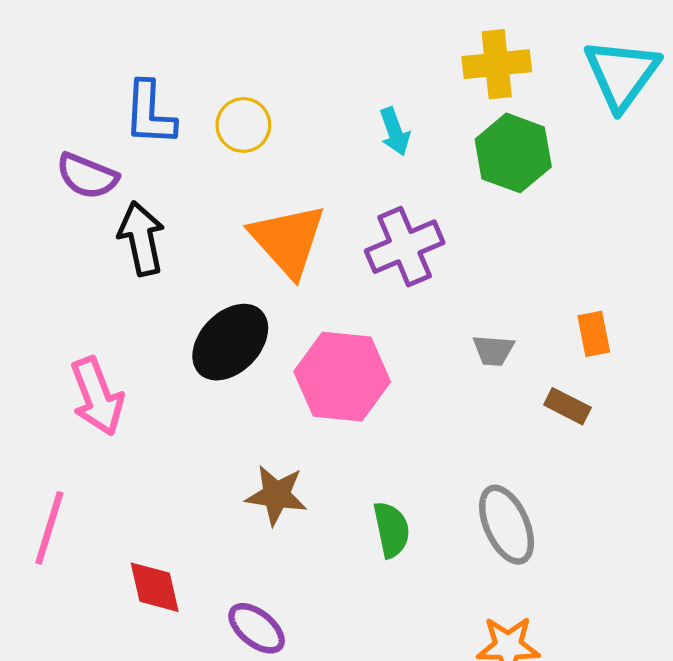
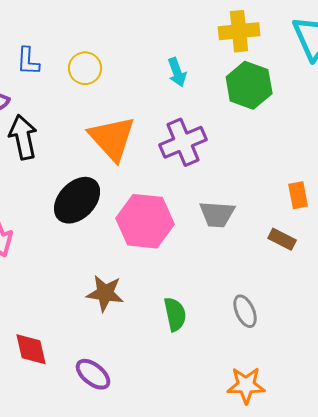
blue L-shape: (150, 113) -> (28, 61), size x0.7
gray trapezoid: (493, 350) -> (217, 214), moved, size x1.4
gray ellipse: (507, 525) -> (245, 311), size x0.7

